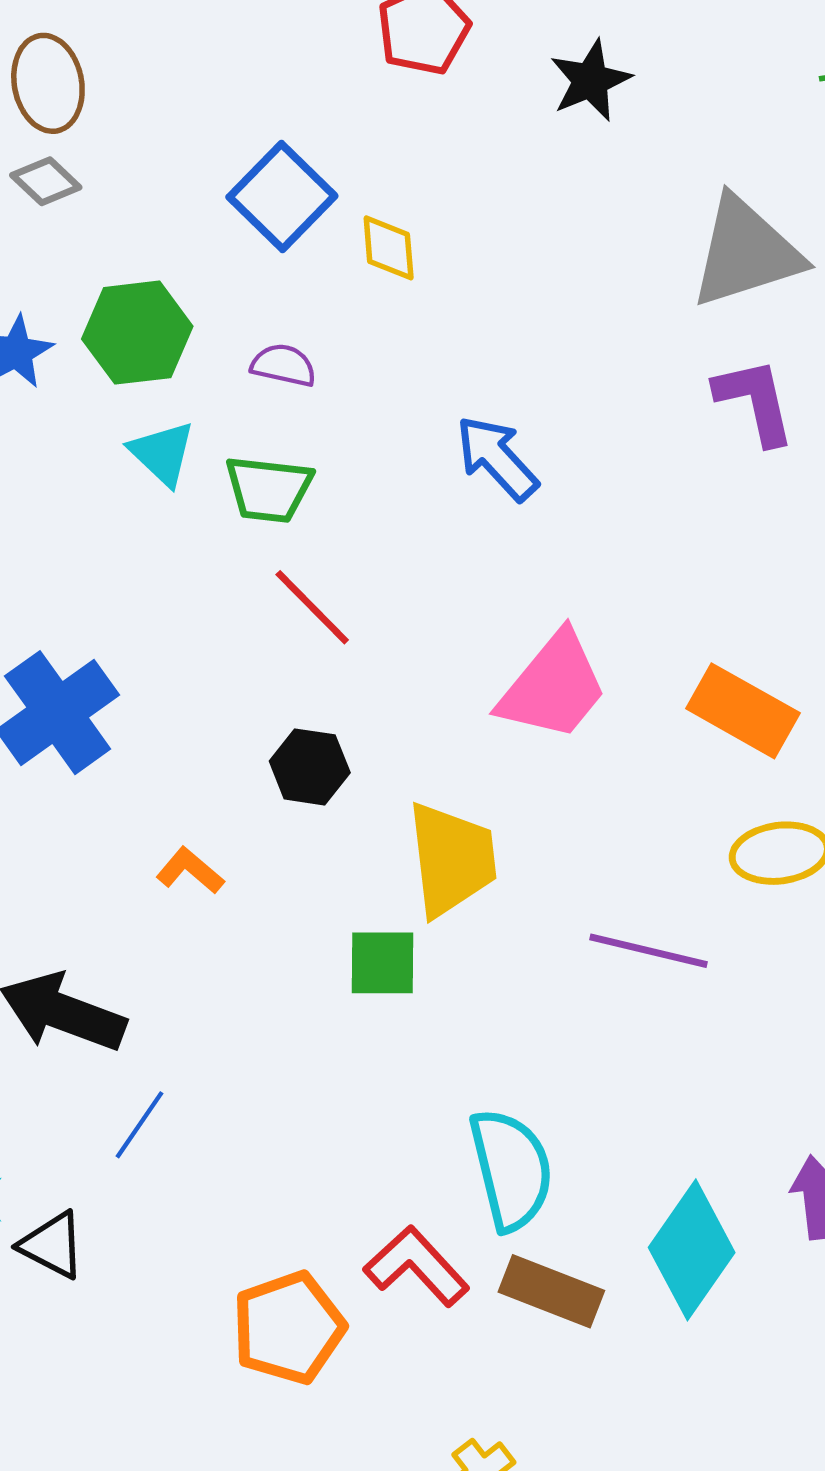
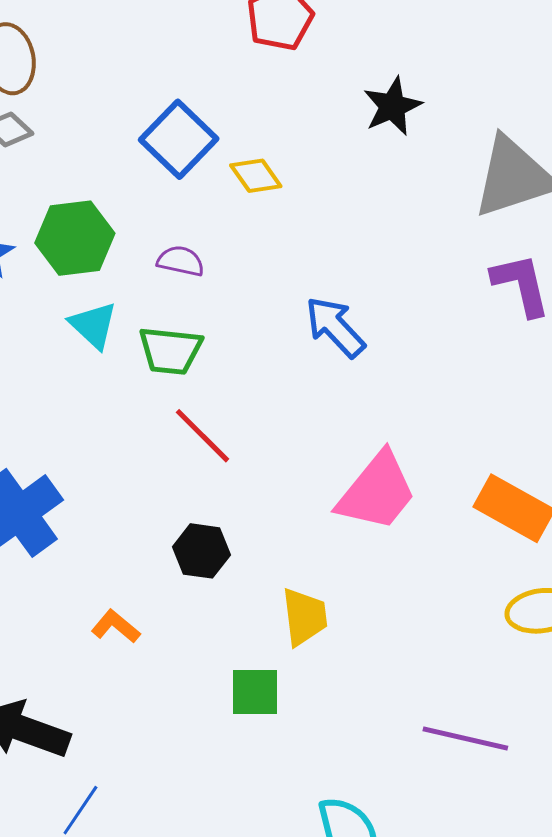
black star: (590, 80) -> (392, 106), moved
yellow diamond: (389, 248) -> (256, 176), turned -30
yellow trapezoid: (452, 859) -> (304, 617), size x0.7
purple line: (648, 951) -> (465, 738), moved

